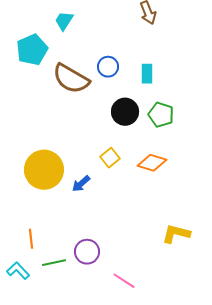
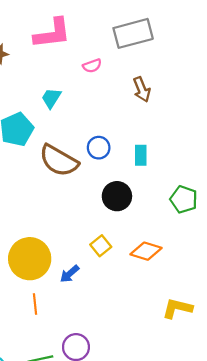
green pentagon: (161, 115) -> (184, 199), moved
yellow L-shape: (176, 234) -> (177, 308), moved
orange line: (31, 239) -> (35, 304), moved

